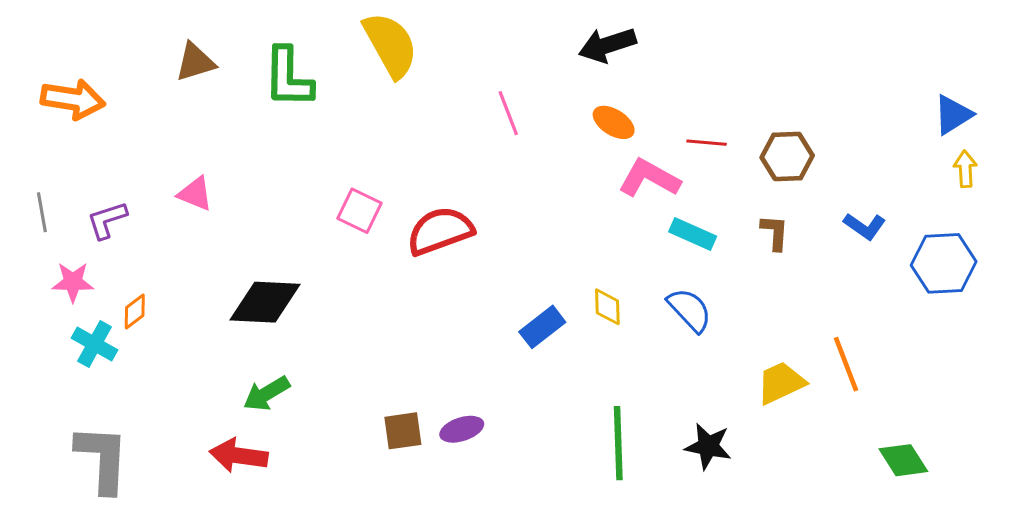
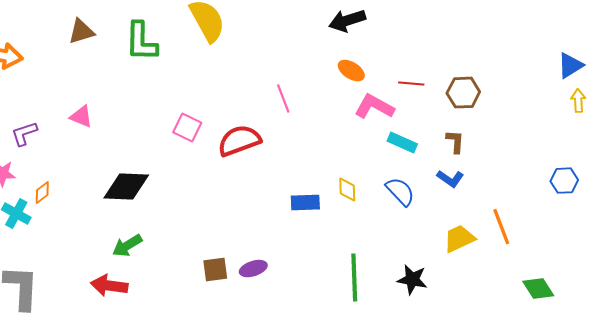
pink line: (508, 113) -> (283, 99), moved
blue L-shape: (865, 226) -> (450, 179), moved
blue hexagon: (944, 263) -> (564, 181), moved, size x0.7
blue rectangle: (542, 327) -> (305, 203), turned 36

